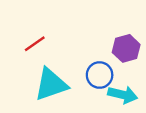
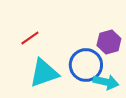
blue circle: (100, 75) -> (86, 65), size x1.4

